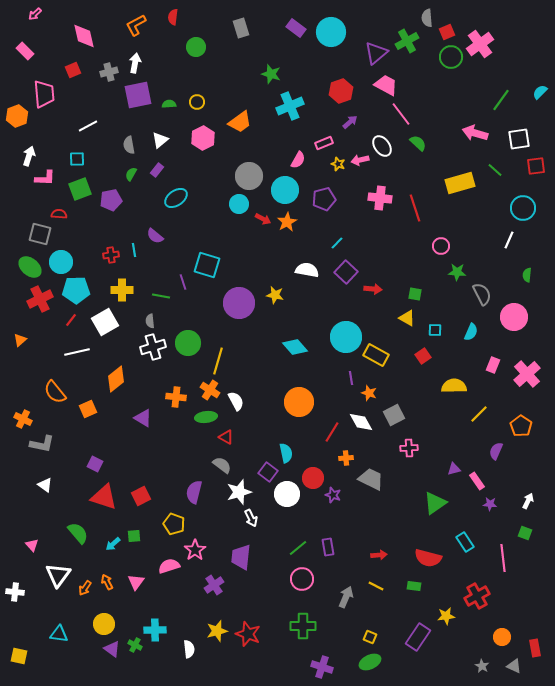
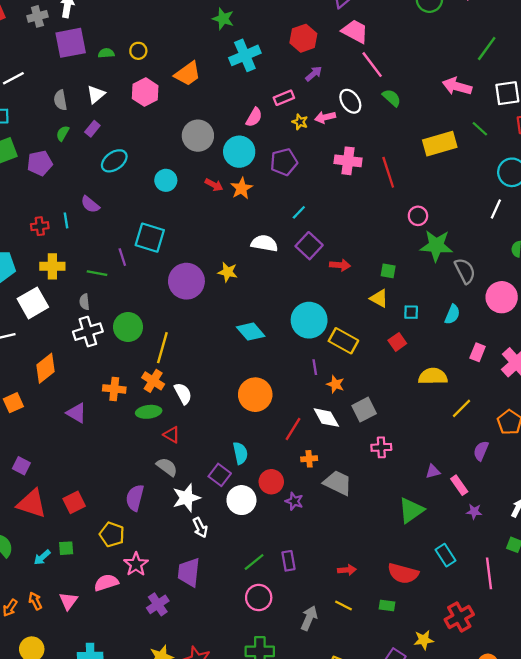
cyan circle: (239, 204) -> (166, 180), moved
green star: (457, 272) -> (436, 246), size x1.6

